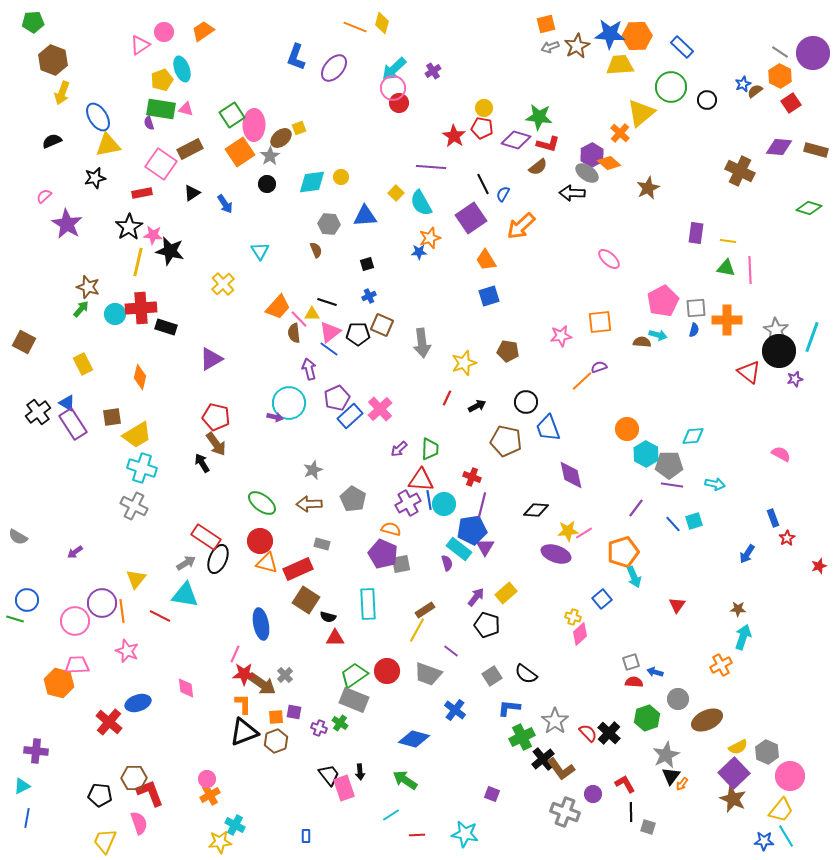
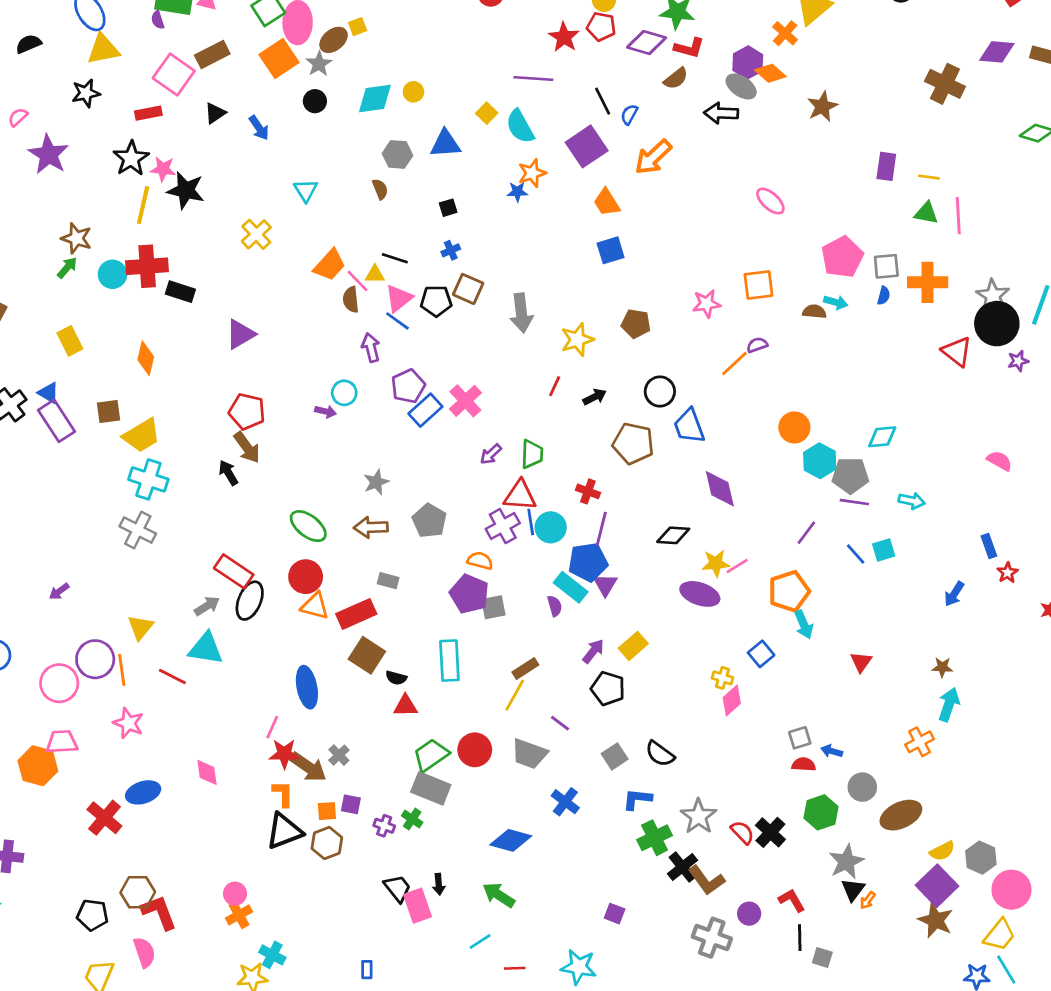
cyan circle: (289, 403) -> (344, 393), size x0.6

